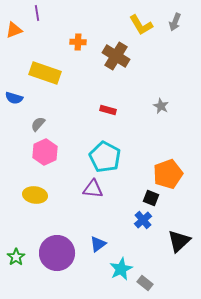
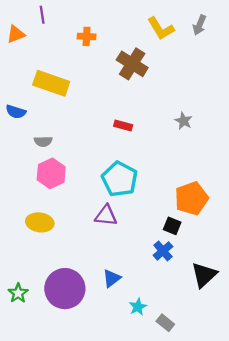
orange cross: (78, 42) -> (87, 36), moved
gray semicircle: (38, 124) -> (43, 141), turned -133
cyan star: (121, 269) -> (138, 307), size x0.7

